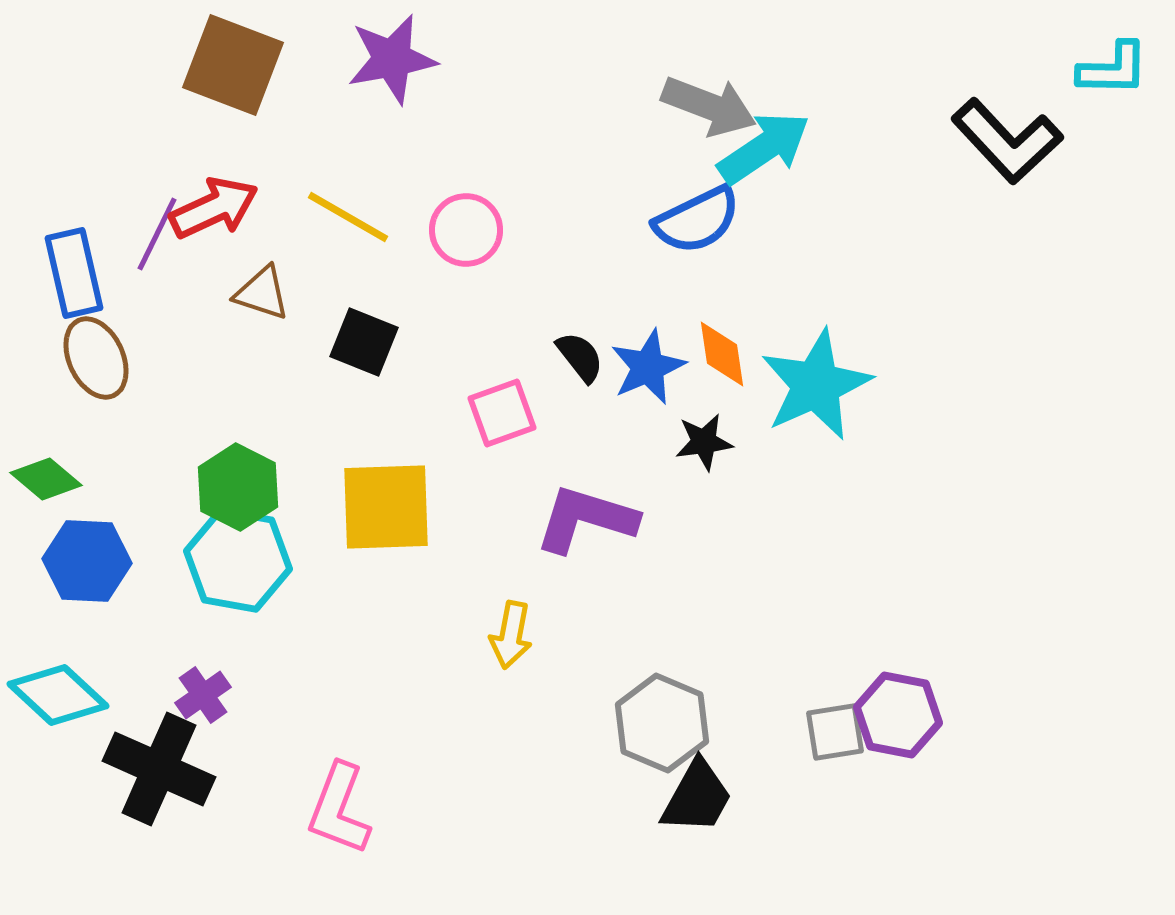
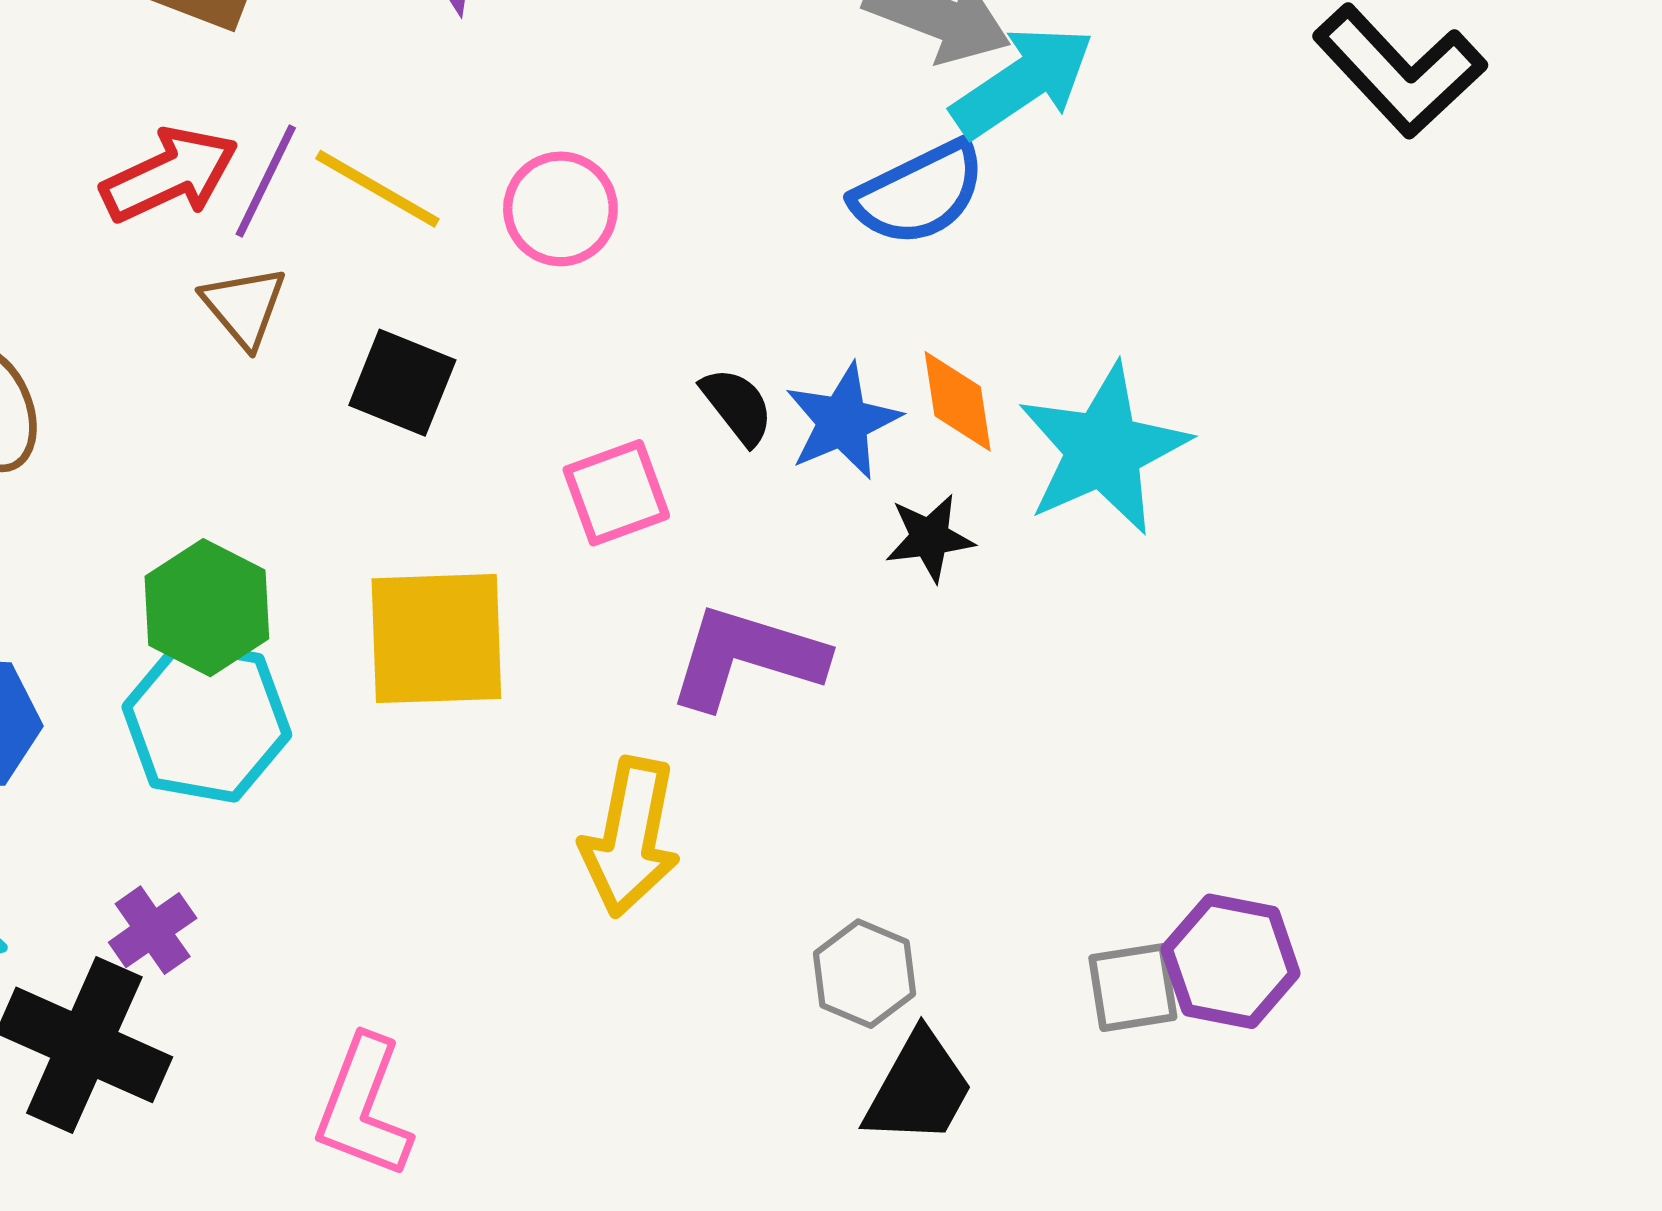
purple line: (157, 234) -> (266, 181), moved
brown triangle: (262, 293) -> (244, 307), turned 32
yellow arrow: (511, 635) -> (630, 837), size x1.5
gray hexagon: (662, 723) -> (864, 974), size x0.7

